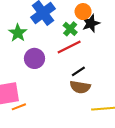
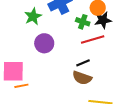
green cross: (70, 29) -> (83, 22), turned -32
red line: (69, 47) -> (93, 39), moved

